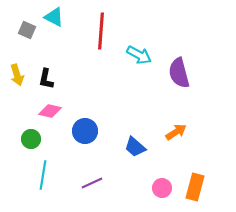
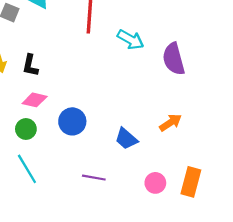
green circle: (31, 139) -> (26, 129), moved
cyan line: (43, 175) -> (27, 169), turned -40
purple line: (92, 183) -> (94, 178), moved, turned 35

